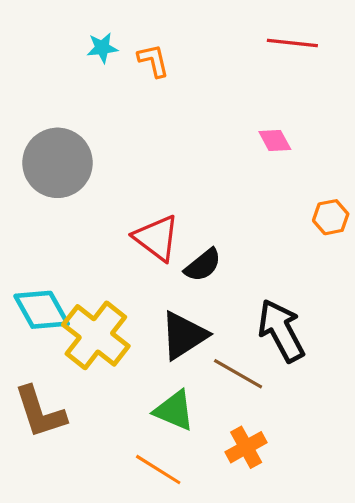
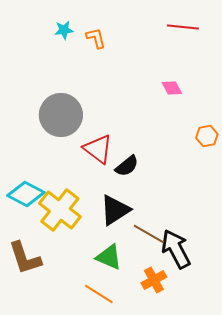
gray circle: (58, 163) -> (61, 115), moved
cyan diamond: (42, 310) -> (26, 194), turned -33
black arrow: (281, 331) -> (176, 249), moved

